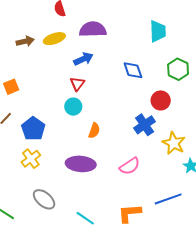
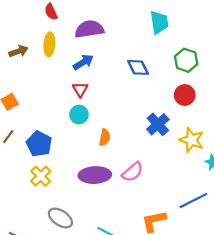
yellow ellipse: (54, 39) -> (49, 44), turned -60
red circle: (161, 100) -> (185, 95), moved
pink semicircle: (130, 166) -> (132, 172), moved

